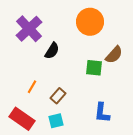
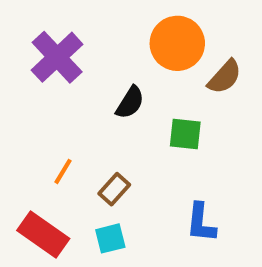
black semicircle: (52, 51) -> (130, 102), moved
brown semicircle: (114, 55) -> (225, 77), moved

